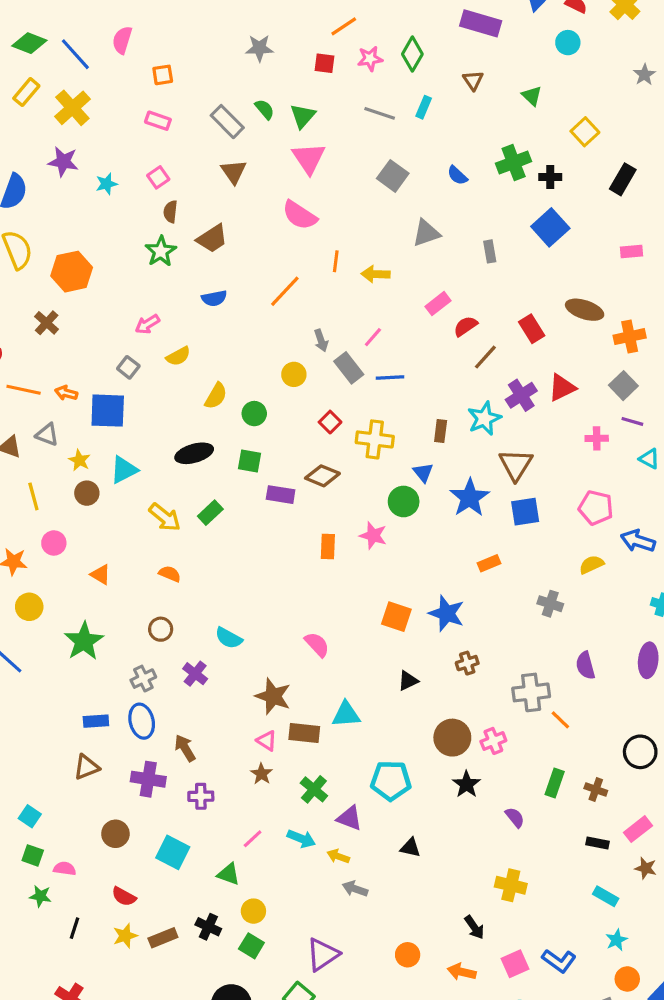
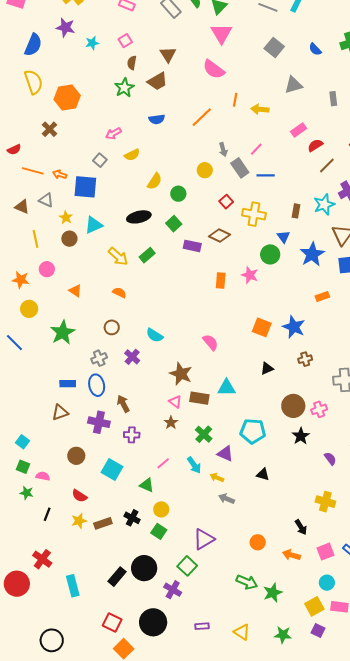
brown triangle: (234, 172) -> (168, 54), moved
green square: (250, 461) -> (174, 224), turned 35
cyan arrow: (301, 839) -> (194, 465), turned 30

